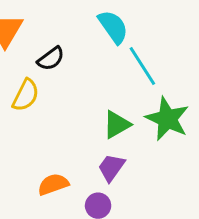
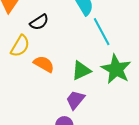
orange semicircle: (53, 184) -> (44, 64), moved, turned 45

